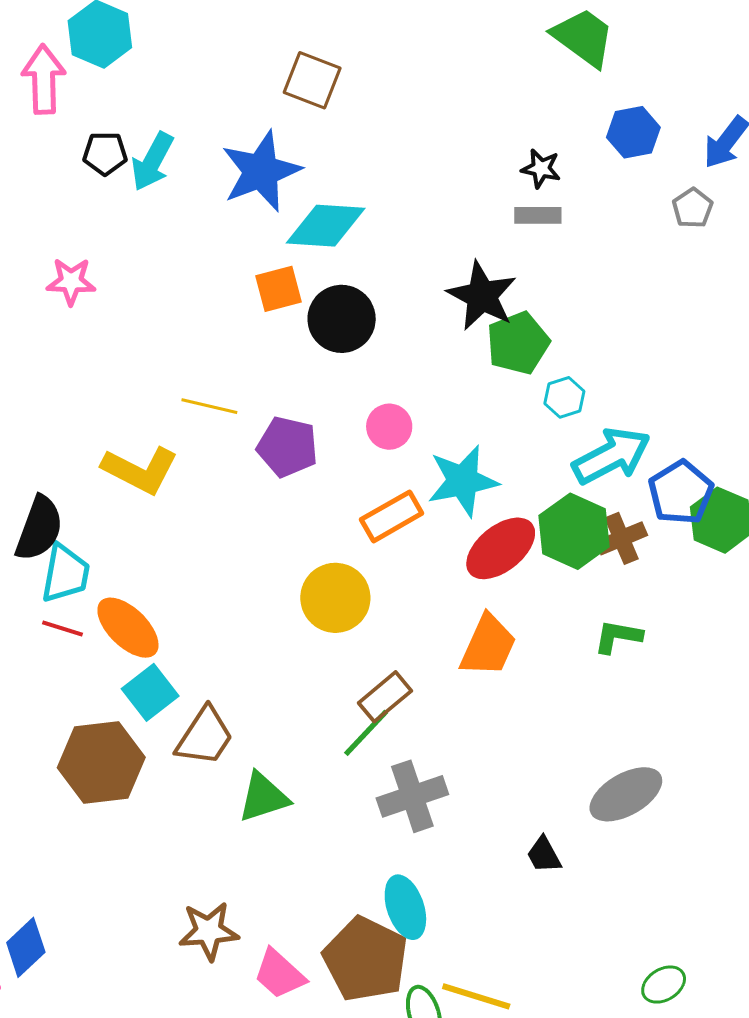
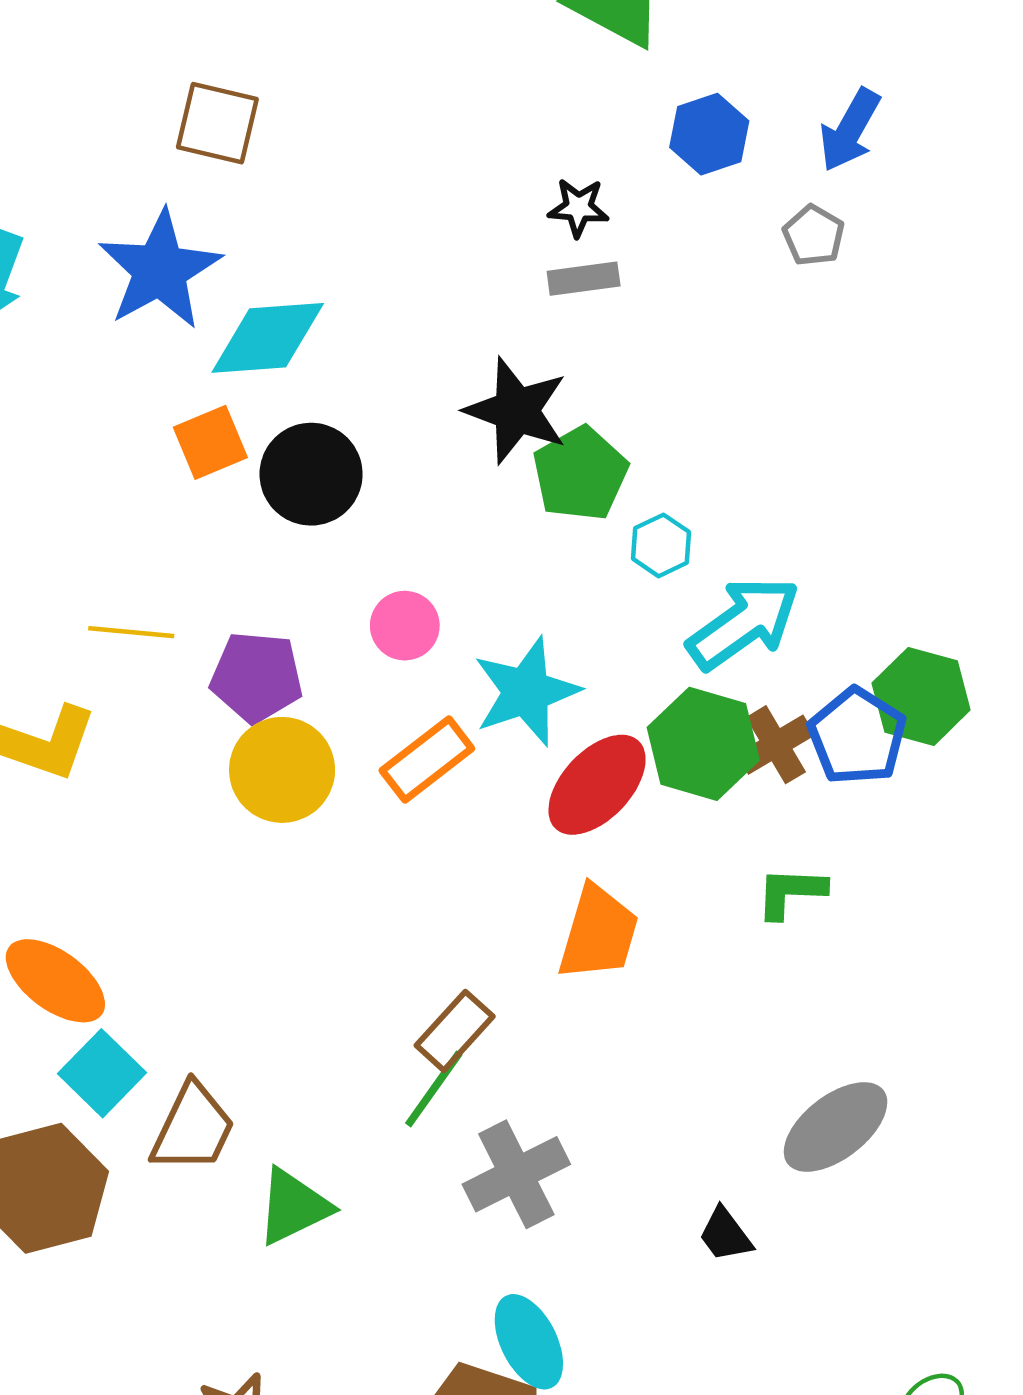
blue pentagon: (681, 493) -> (857, 736), moved
yellow circle: (335, 598) -> (282, 770), moved

